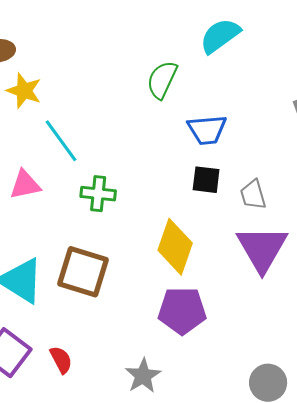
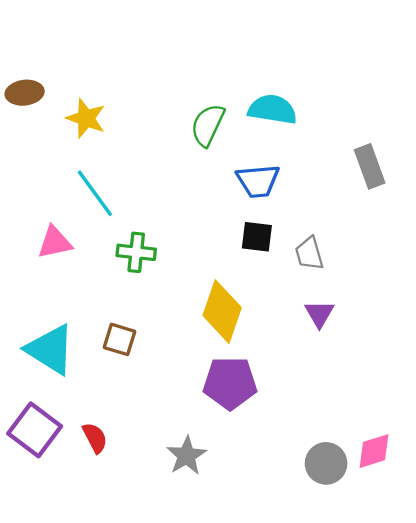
cyan semicircle: (220, 36) -> (272, 109), moved, turned 45
yellow star: (24, 91) -> (86, 118), moved
purple triangle: (262, 249) -> (319, 314), size x0.5
brown square: (83, 272) -> (119, 339), size x0.6

